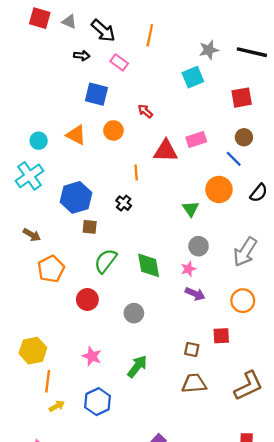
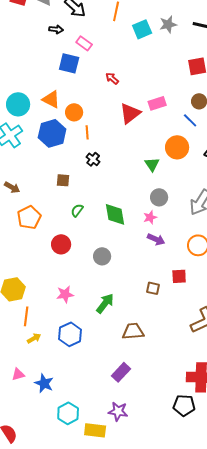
pink rectangle: (119, 62) -> (84, 43), moved
cyan square: (193, 77) -> (142, 29), moved
orange circle: (113, 130) -> (74, 112), moved
cyan circle: (39, 141) -> (18, 104), size x1.5
red triangle: (166, 151) -> (130, 113), turned -40
orange line: (136, 172) -> (87, 132), moved
blue hexagon: (76, 197) -> (52, 133), moved
green semicircle: (106, 261) -> (77, 210), size x0.6
pink star: (92, 356) -> (65, 294), turned -30
brown trapezoid: (194, 383) -> (133, 331), moved

